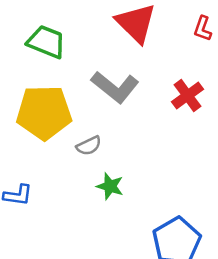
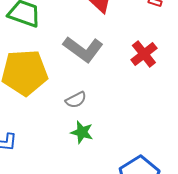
gray semicircle: (89, 146) -> (76, 100), moved

